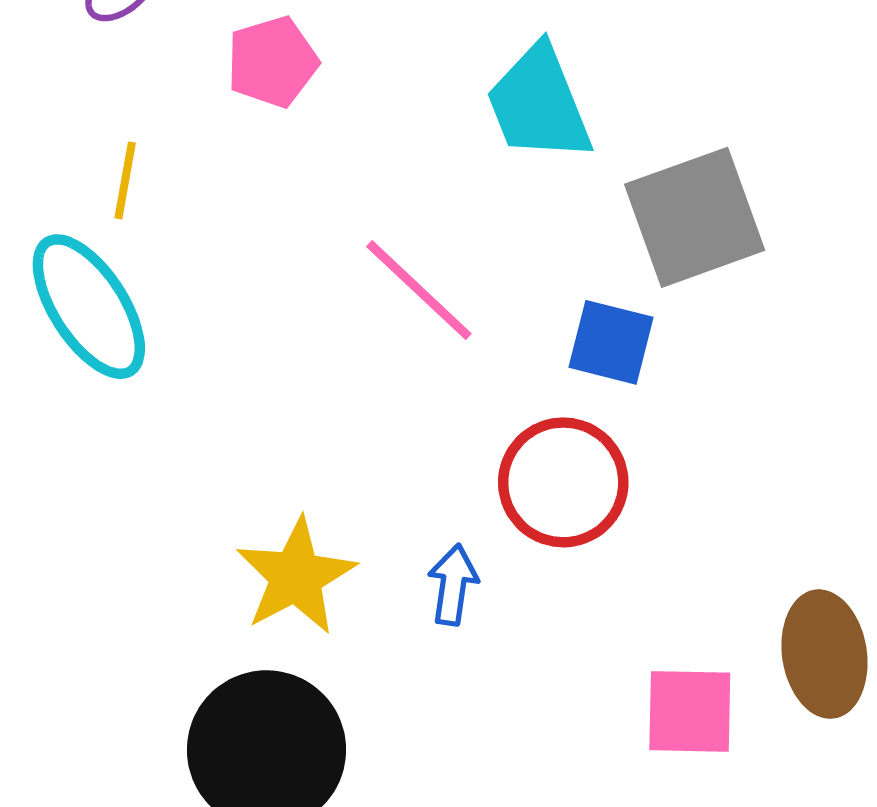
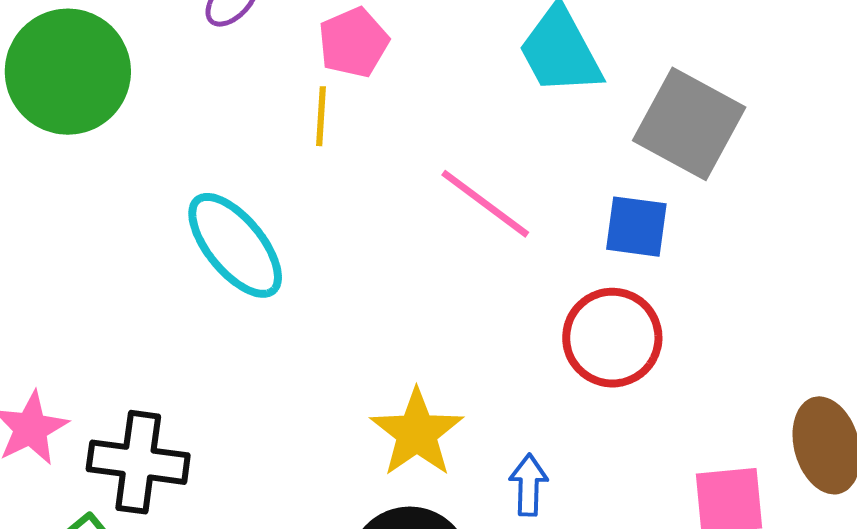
yellow line: (125, 180) -> (321, 116), moved
gray square: (695, 217) -> (689, 124), turned -35
blue arrow: (453, 585) -> (529, 485), moved

